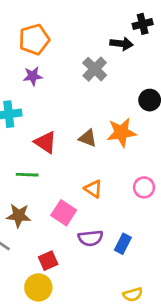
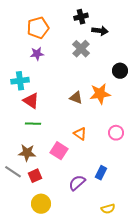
black cross: (143, 24) -> (81, 17), moved
red triangle: (45, 142) -> (31, 101), moved
purple semicircle: (90, 238) -> (77, 183), moved, turned 144
red square: (48, 261) -> (35, 176), moved

